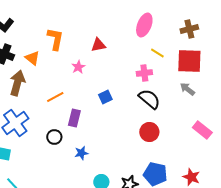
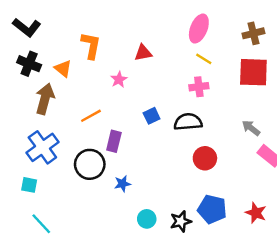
yellow line: (157, 53) -> (204, 59), moved
gray arrow: (187, 89) -> (251, 128), moved
black semicircle: (149, 99) -> (188, 122), moved, turned -45
black circle: (54, 137) -> (90, 164), size x1.6

